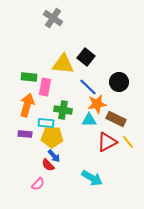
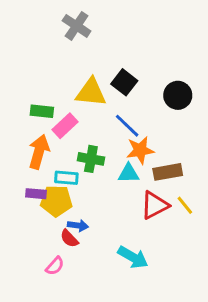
black circle: (119, 82) -> (178, 95), moved
pink rectangle: (45, 87) -> (65, 126), turned 36
brown rectangle: (116, 119) -> (168, 172), turned -36
yellow pentagon: (52, 137) -> (56, 201), moved
blue arrow: (54, 156) -> (78, 225), turned -40

